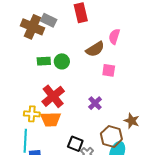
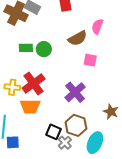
purple cross: (95, 103) -> (75, 92), size x1.5
yellow cross: (32, 114) -> (12, 87), moved
brown hexagon: (111, 136) -> (76, 125), moved

